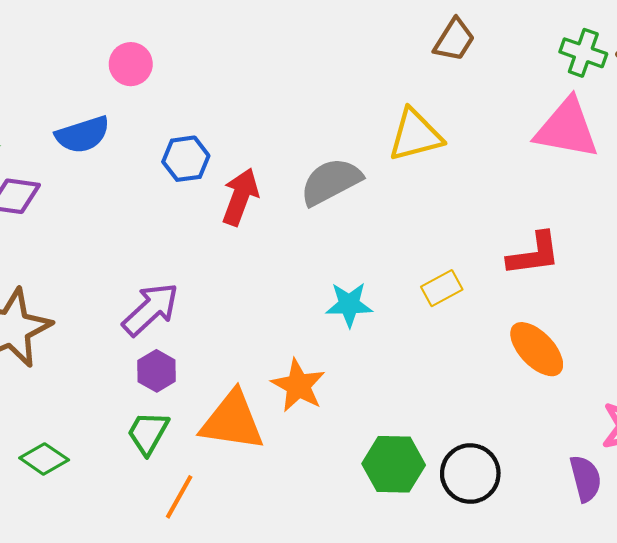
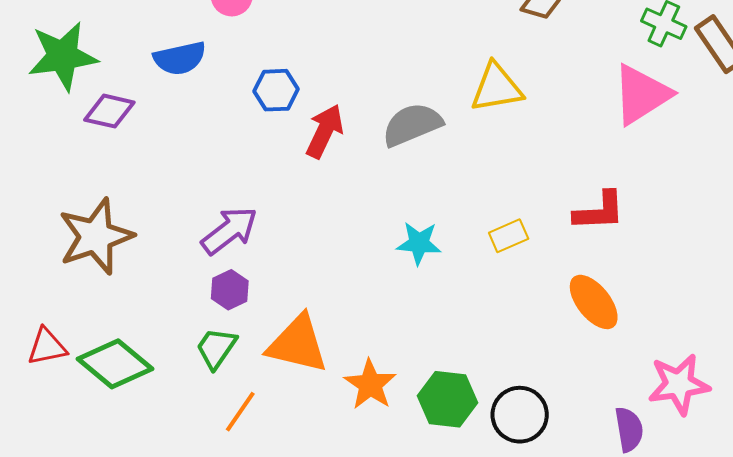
pink triangle: (567, 129) -> (641, 95), turned -48
orange star: (298, 386) -> (370, 385), moved
green diamond: (44, 459) -> (115, 364), size x1.6

